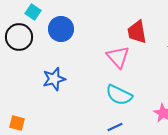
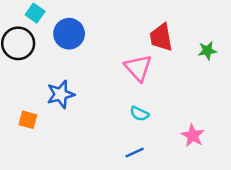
cyan semicircle: (119, 95) -> (139, 114), size x0.6
orange square: (17, 123) -> (28, 120), moved

